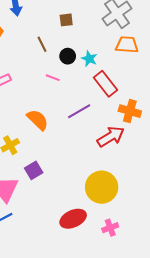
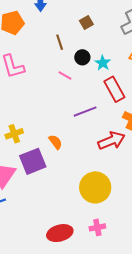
brown square: (66, 20) -> (86, 22), turned -32
orange semicircle: (38, 120) -> (55, 142), moved, size x0.7
purple square: (34, 170) -> (33, 161), size x1.5
red ellipse: (73, 219) -> (60, 233), moved

